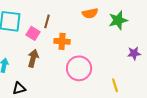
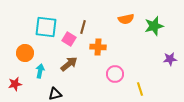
brown arrow: (33, 58) -> (69, 64), turned 36
pink circle: (79, 68) -> (115, 74), size x0.7
yellow line: (115, 85) -> (140, 89), moved

